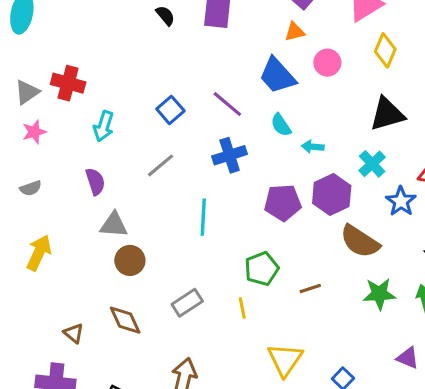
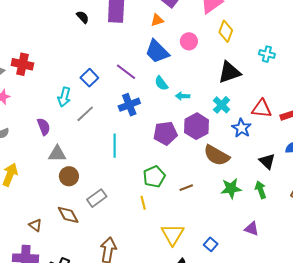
orange triangle: (295, 32) -> (157, 20), moved
cyan arrow: (104, 126) -> (64, 97), moved
gray rectangle: (187, 303) -> (97, 198), moved

